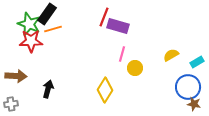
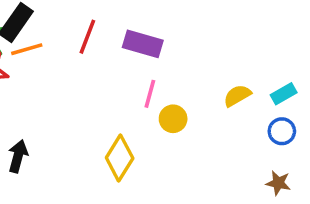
red line: (104, 17) -> (87, 37), moved
cyan rectangle: (197, 62) -> (284, 94), moved
blue circle: (188, 87) -> (282, 131), moved, size x0.6

